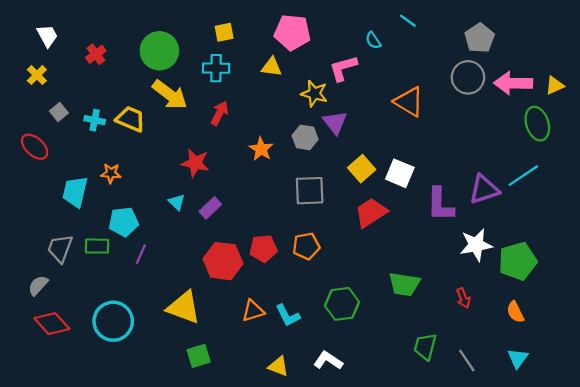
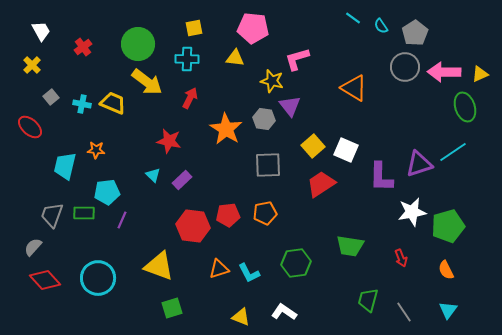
cyan semicircle: (373, 40) -> (381, 26), moved
orange star: (261, 149) -> (226, 129), size x1.5

